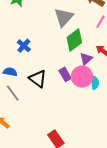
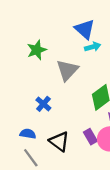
gray triangle: (64, 17) -> (67, 70), moved

